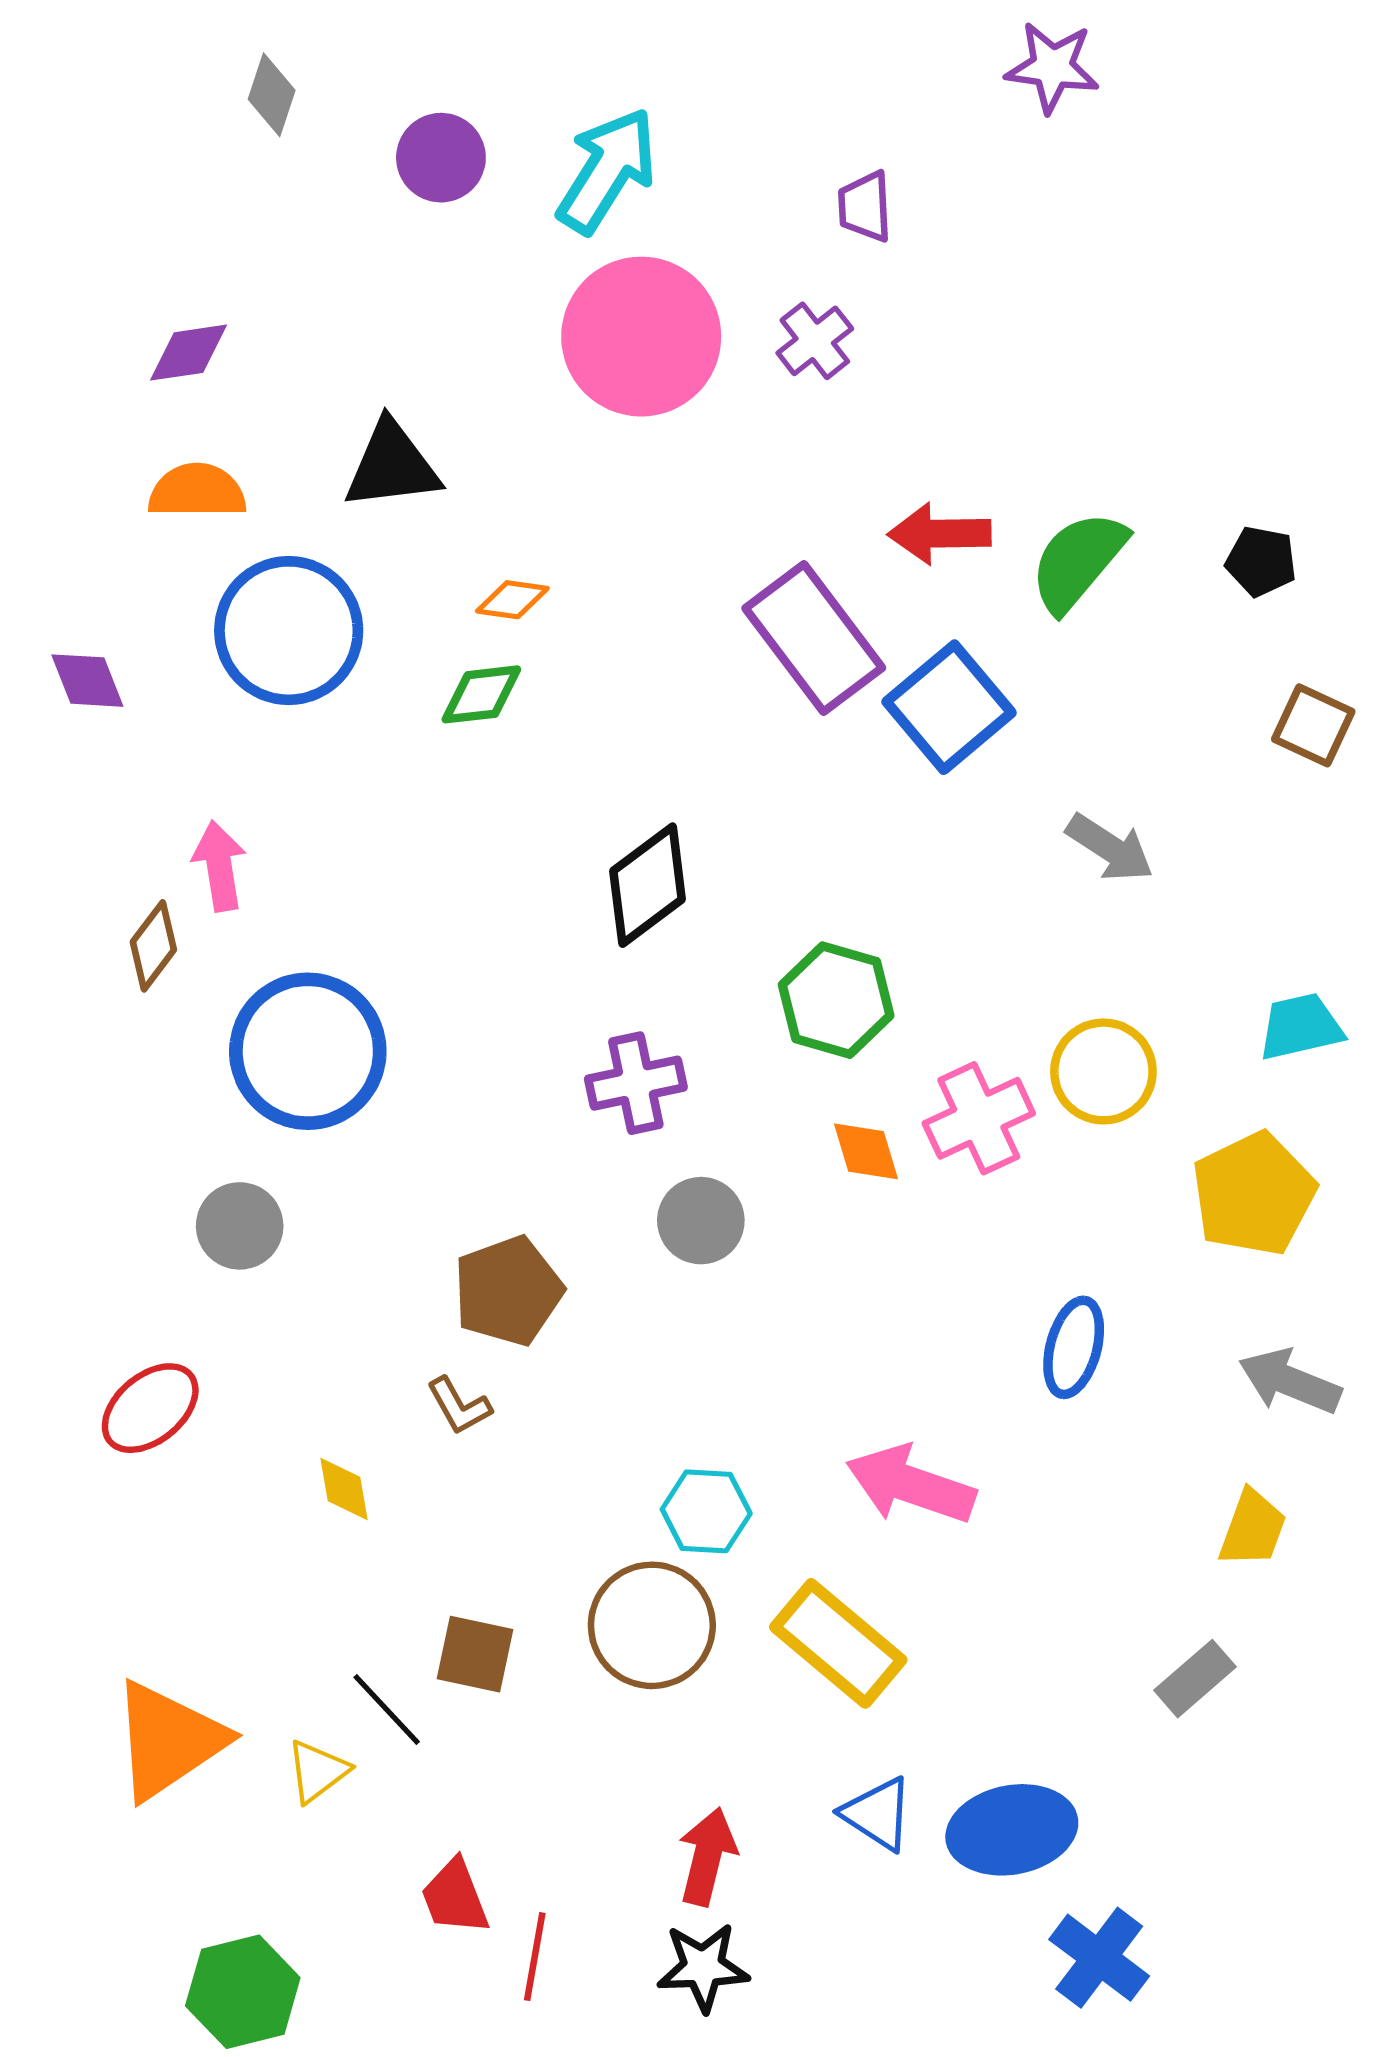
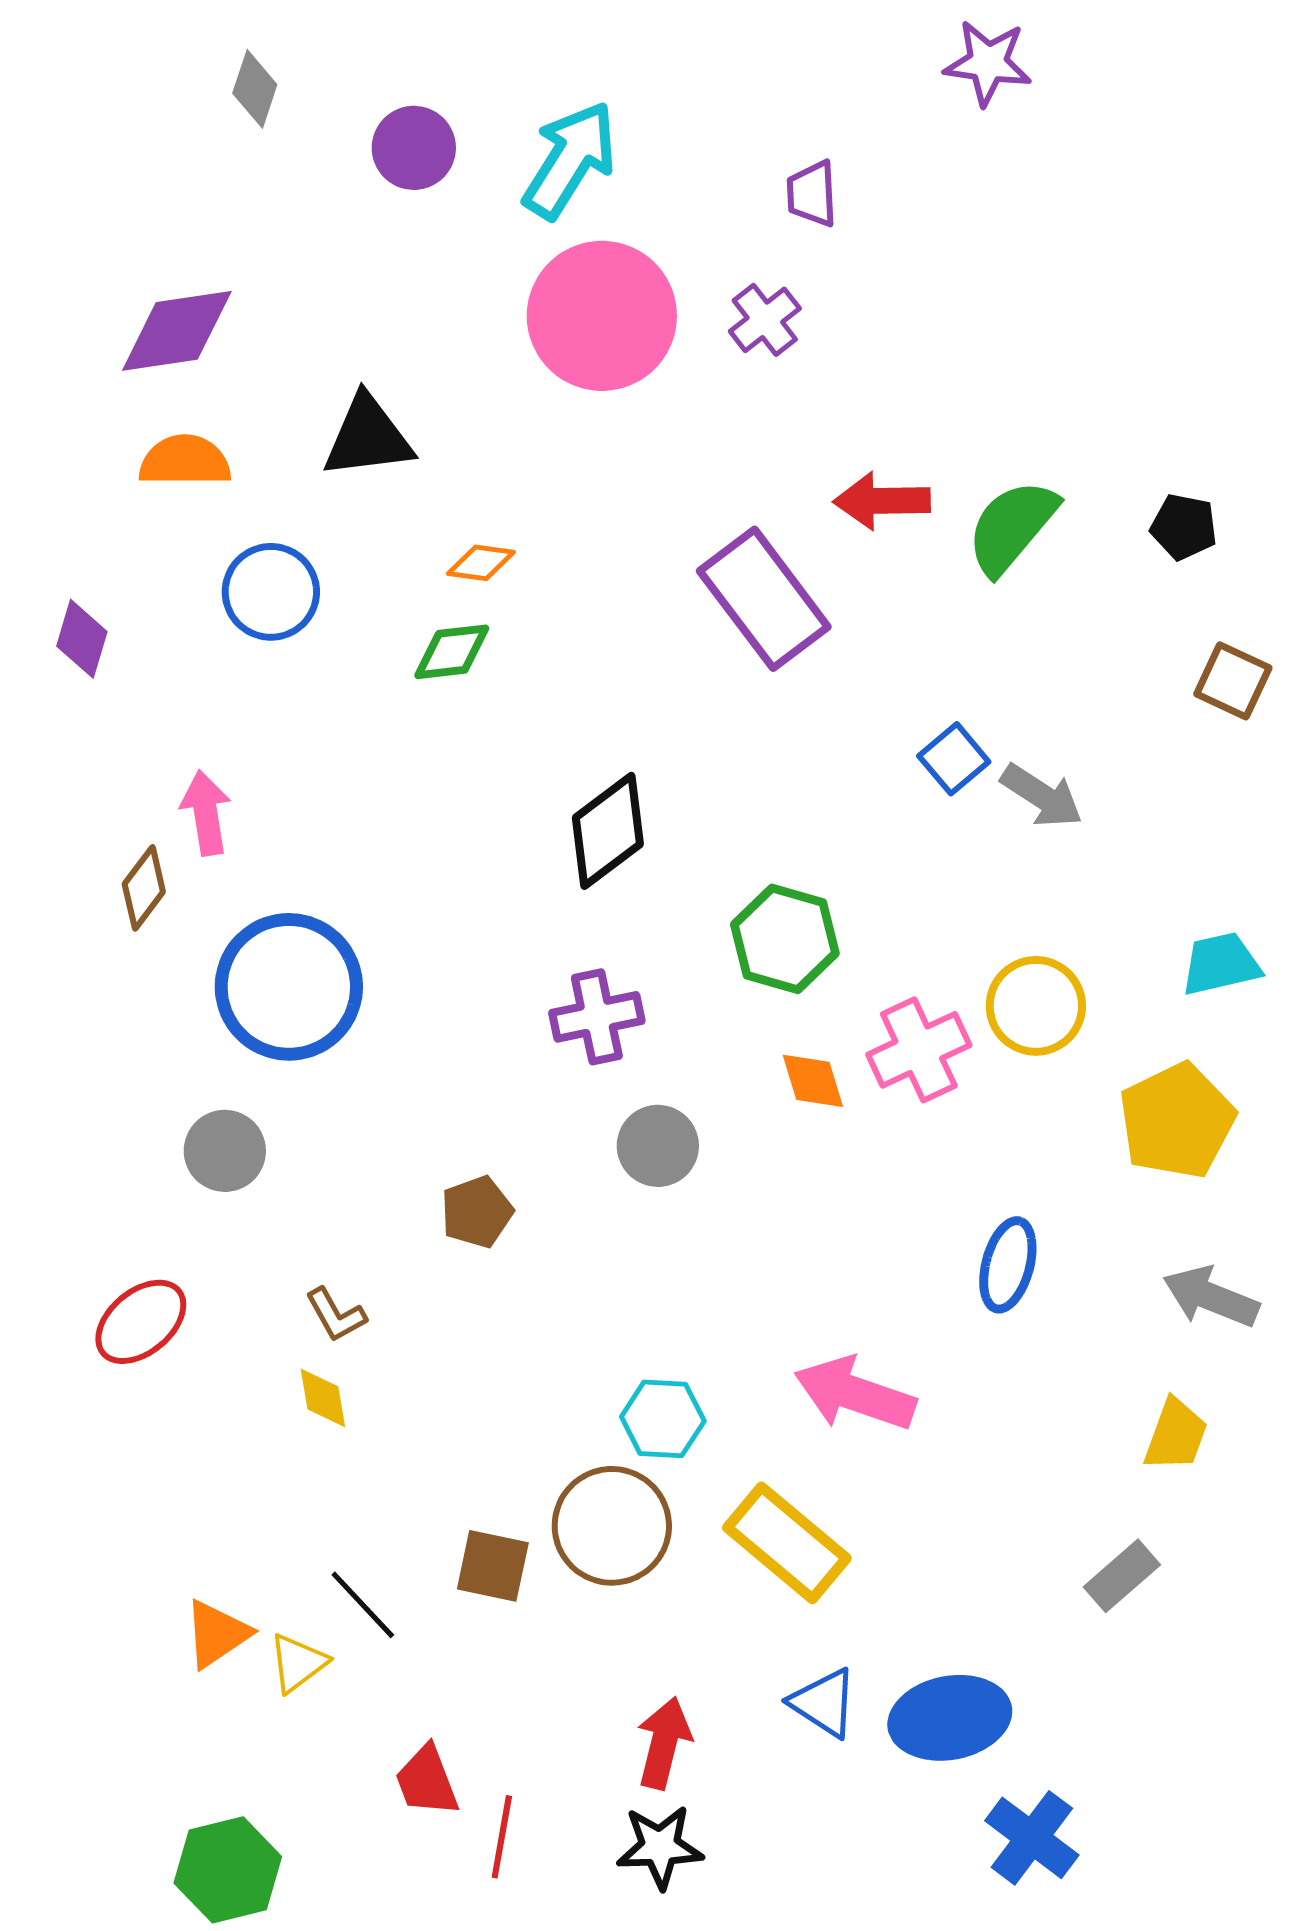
purple diamond: (189, 353) -> (177, 331), size x1.5
blue circle: (289, 631) -> (271, 592), size x0.7
purple diamond: (87, 681) -> (82, 639), turned 38
blue square: (949, 707) -> (954, 759), moved, size x0.6
brown pentagon: (508, 1291) -> (477, 1212), size x0.7
brown L-shape: (459, 1406) -> (336, 1315), moved
brown square: (475, 1654) -> (493, 1566), moved
orange triangle: (168, 1740) -> (217, 1634), moved, size x0.6

